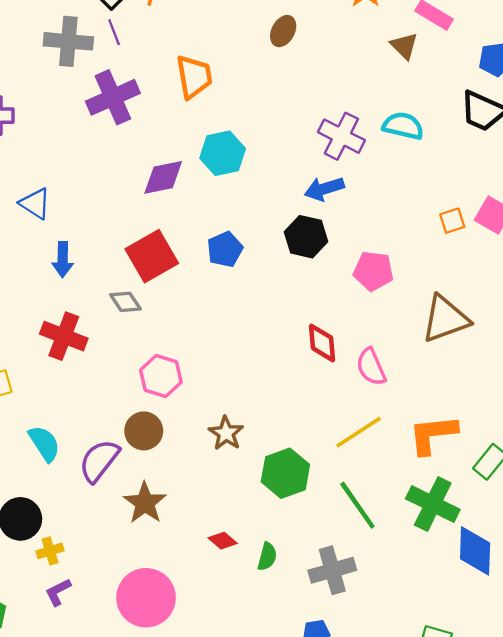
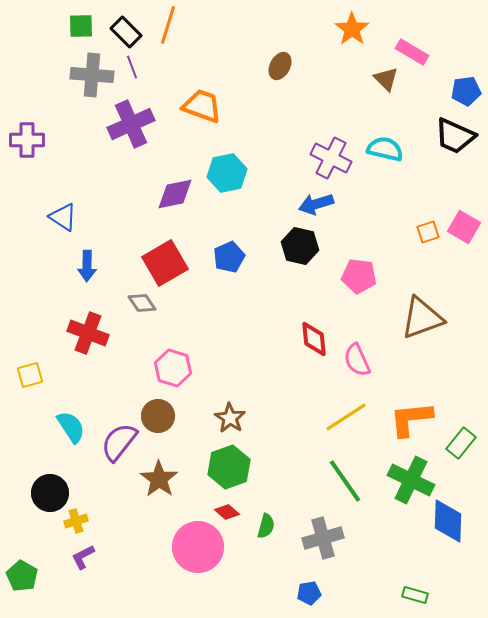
orange trapezoid: (194, 77) -> (202, 106), turned -60
green hexagon: (285, 473) -> (229, 467), moved
pink circle: (146, 598) -> (198, 547), moved

